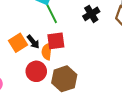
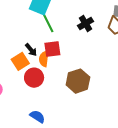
orange square: (18, 43) -> (20, 61), moved
brown hexagon: (64, 79) -> (78, 81), moved

